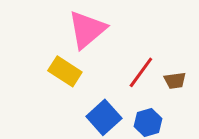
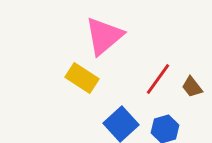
brown trapezoid: (175, 80) -> (192, 87), turned 60

